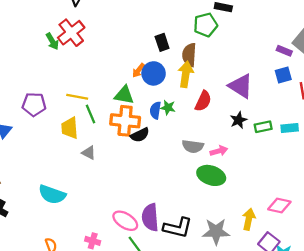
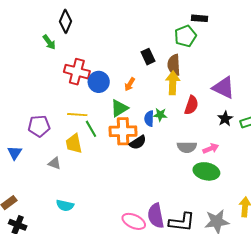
red cross: (71, 33) -> (77, 72), moved, turned -30
green arrow: (52, 41) -> (49, 42), moved
blue circle: (154, 73) -> (99, 82), moved
green triangle: (124, 95) -> (119, 108), turned -36
gray triangle: (89, 153) -> (55, 163), moved
cyan semicircle: (52, 194) -> (65, 205), size x0.7

